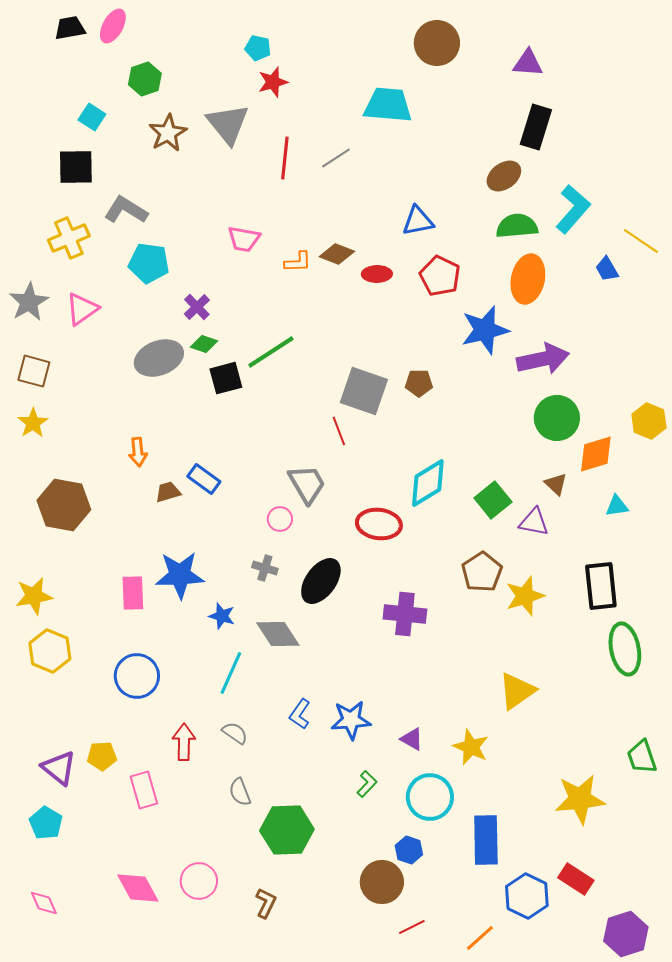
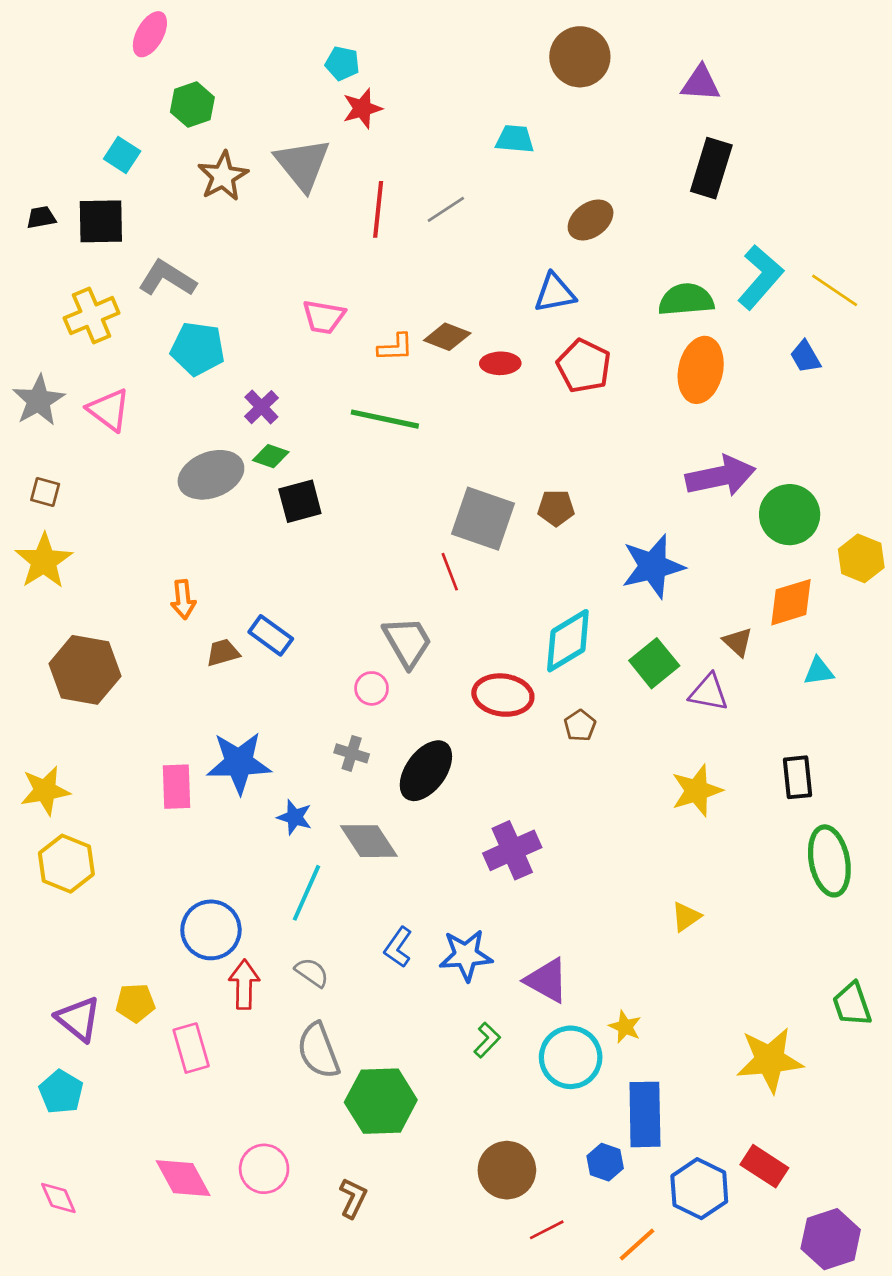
black trapezoid: (70, 28) -> (41, 217), moved, size x0.7
cyan trapezoid: (388, 105) -> (515, 139), size x0.6
brown ellipse: (504, 176) -> (591, 220), moved
yellow line: (641, 241) -> (835, 290), moved
pink triangle: (82, 309) -> (109, 410), turned -48
blue star: (485, 330) -> (653, 566), moved
green line: (271, 352) -> (385, 419), moved, turned 45
brown square: (34, 371) -> (45, 492), size x0.7
green circle: (557, 418) -> (790, 515), moved
yellow star: (33, 423) -> (44, 561), size x1.4
brown pentagon: (482, 572) -> (580, 726), moved, size x0.6
black rectangle: (601, 586) -> (798, 777), size x0.7
purple cross: (405, 614) -> (512, 850), moved, turned -30
blue circle: (137, 676) -> (211, 930), moved
yellow triangle: (517, 691) -> (686, 917), size x0.6
purple triangle: (412, 739) -> (547, 980), size x1.5
yellow star: (471, 747) -> (625, 1027), moved, size x0.7
gray semicircle: (240, 792) -> (318, 1051), size x1.5
blue hexagon: (409, 850) -> (605, 1162), moved

